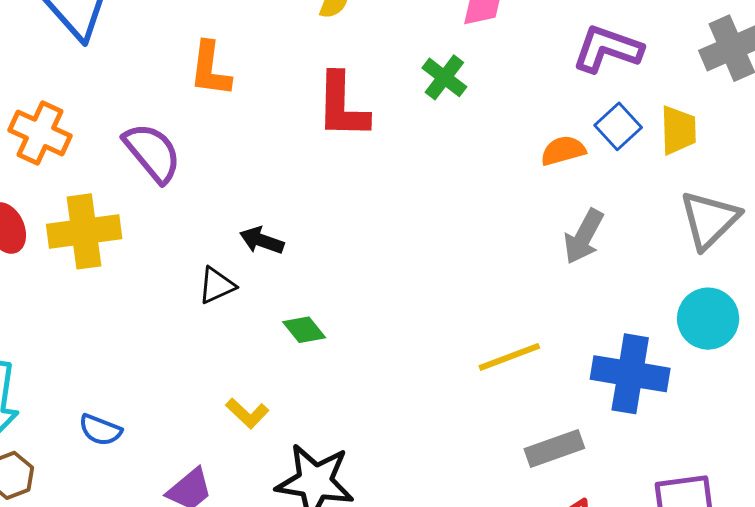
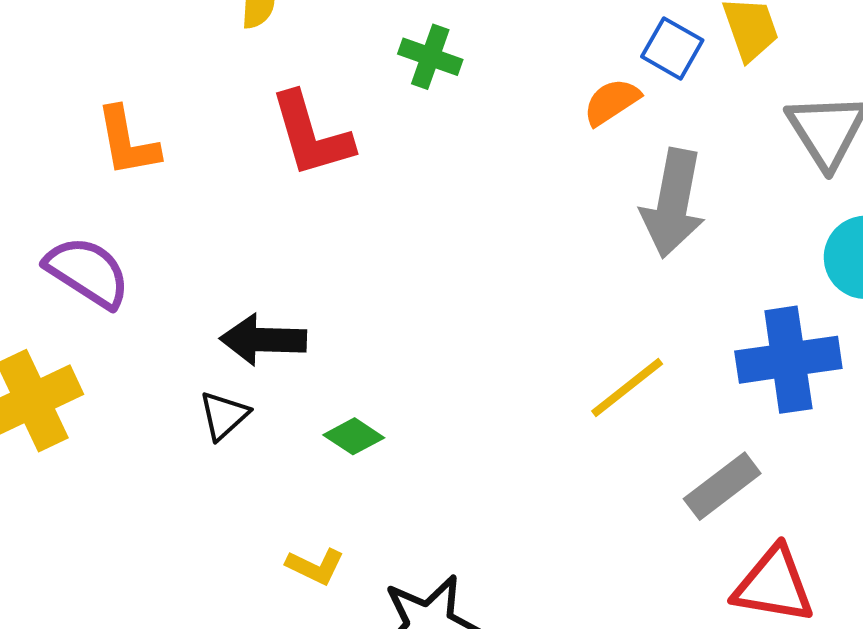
gray arrow: (584, 237) -> (673, 203), size x1.4
black arrow: (262, 241) -> (263, 340), size x1.4

